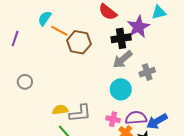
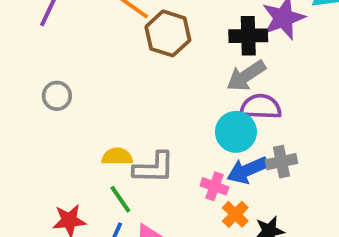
gray cross: (147, 72) -> (281, 162), moved
purple semicircle: (136, 118) -> (261, 107), moved
blue arrow: (157, 121) -> (248, 170), moved

